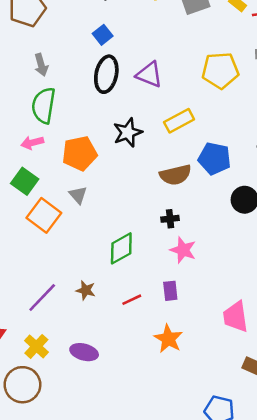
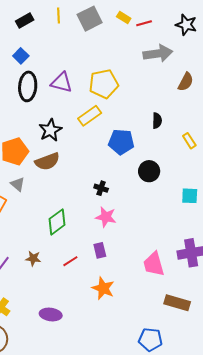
yellow pentagon: (220, 70) -> (104, 84), moved
brown semicircle: (175, 175) -> (47, 161), moved
black cross: (170, 219) -> (101, 188), moved, turned 32
purple ellipse: (84, 352) -> (51, 314), moved

